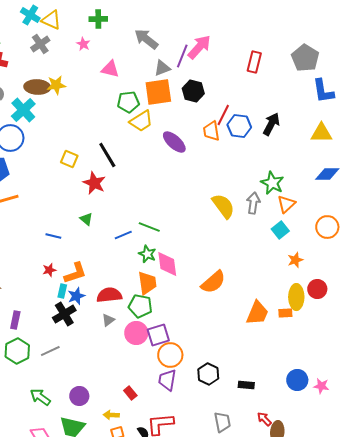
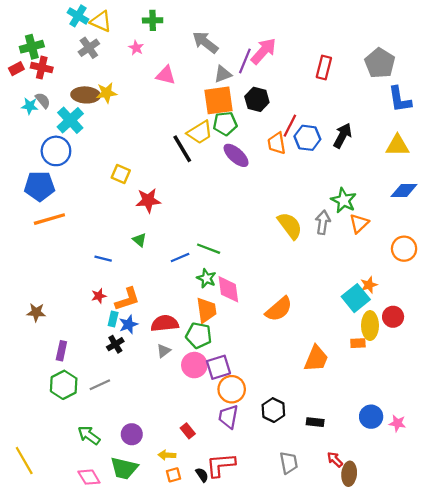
green pentagon: (128, 102) -> (225, 124), moved
black line: (107, 155) -> (182, 149), moved
red star: (94, 183) -> (148, 200), turned -30
cyan square: (280, 230) -> (356, 298), moved, size x1.4
orange trapezoid: (257, 313) -> (316, 358), moved
black cross: (64, 314) -> (115, 344), size x0.7

